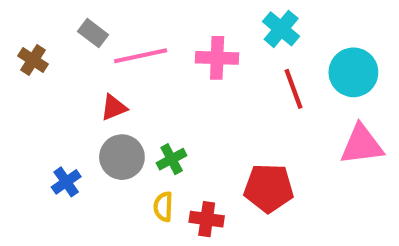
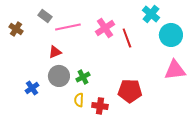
cyan cross: (281, 29) -> (151, 14), moved
pink cross: (217, 58) -> (105, 28), turned -36
red line: (294, 89) -> (127, 38), moved

